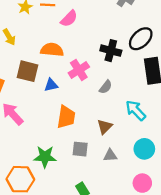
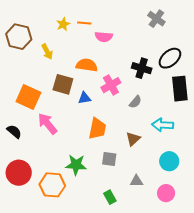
pink semicircle: (69, 19) -> (104, 37), turned 48
cyan arrow: (136, 110) -> (163, 125), turned -45
gray triangle: (110, 155) -> (136, 181), moved

